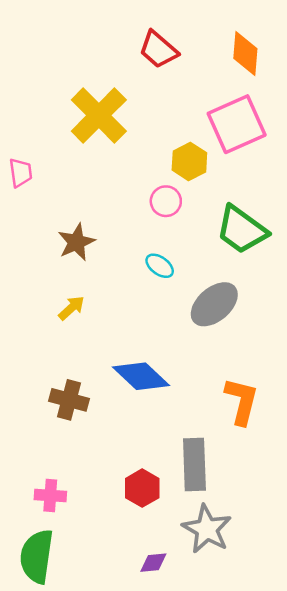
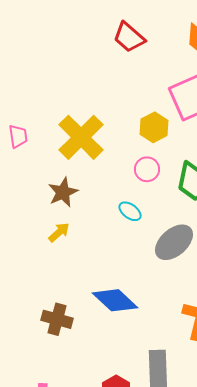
yellow cross: (99, 115) -> (81, 137), moved
pink circle: (166, 201) -> (147, 169), moved
yellow arrow: (71, 308) -> (59, 232), moved

